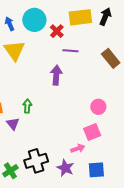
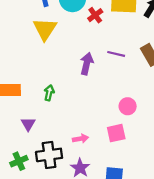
purple line: (70, 51) -> (116, 54), moved
purple triangle: (13, 124) -> (28, 124), moved
pink arrow: (78, 149) -> (81, 139), moved

